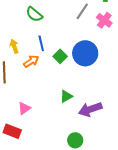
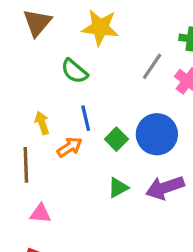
green triangle: (66, 96) -> (118, 188), moved
pink triangle: (24, 108) -> (40, 213), moved, turned 40
purple arrow: (90, 109) -> (165, 188), moved

